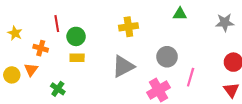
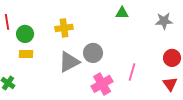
yellow cross: (128, 27) -> (64, 28), moved
gray circle: (167, 57) -> (93, 53), moved

